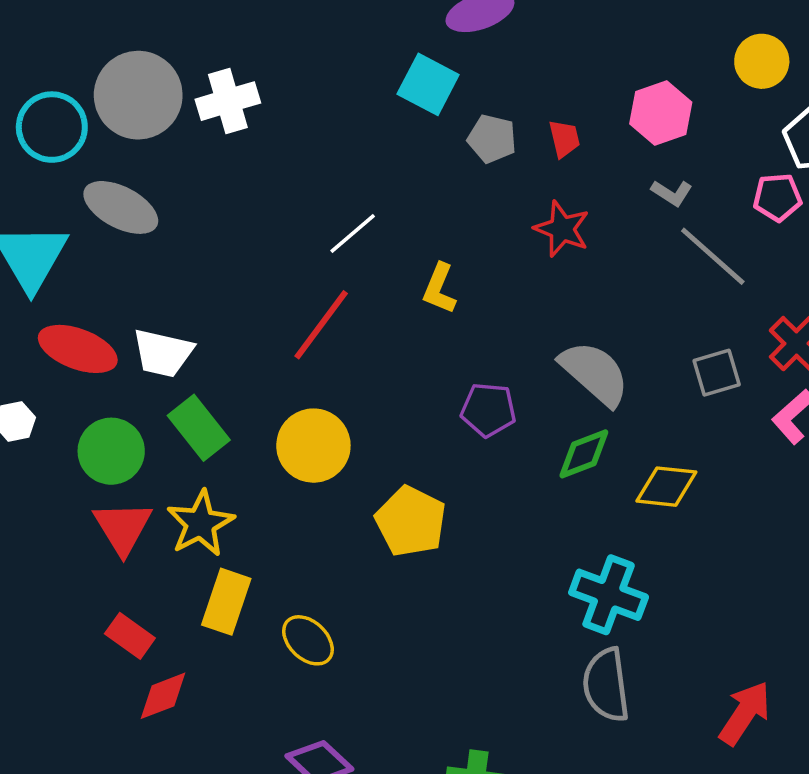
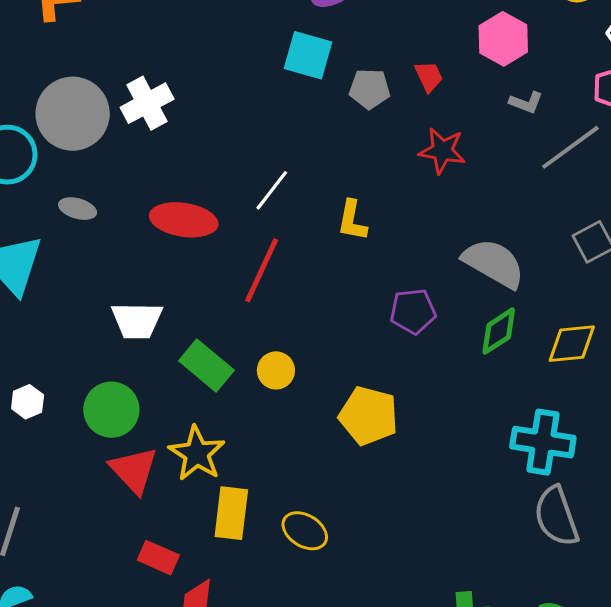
gray ellipse: (121, 207) -> (78, 209), size x0.6
gray line: (713, 256) -> (570, 147), turned -66
red ellipse: (78, 349) -> (184, 220), moved
green rectangle: (199, 428) -> (206, 366), moved
yellow circle: (313, 446) -> (276, 370), size x0.6

